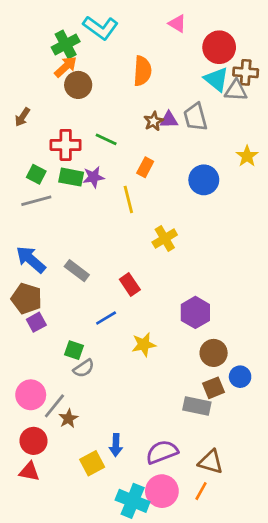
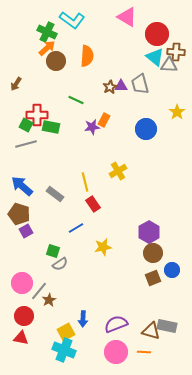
pink triangle: (177, 24) -> (127, 17), size x1.5
green cross: (66, 44) -> (47, 32), turned -36
orange semicircle: (142, 71) -> (87, 56), moved
red cross: (66, 145) -> (37, 115), moved
purple star: (94, 177) -> (92, 127), moved
yellow line: (128, 199) -> (85, 182), moved
purple hexagon: (195, 312) -> (149, 232), moved
gray rectangle: (197, 406) -> (167, 326), moved
orange line: (201, 491) -> (144, 352), turned 64
cyan cross: (133, 501) -> (64, 350), moved

